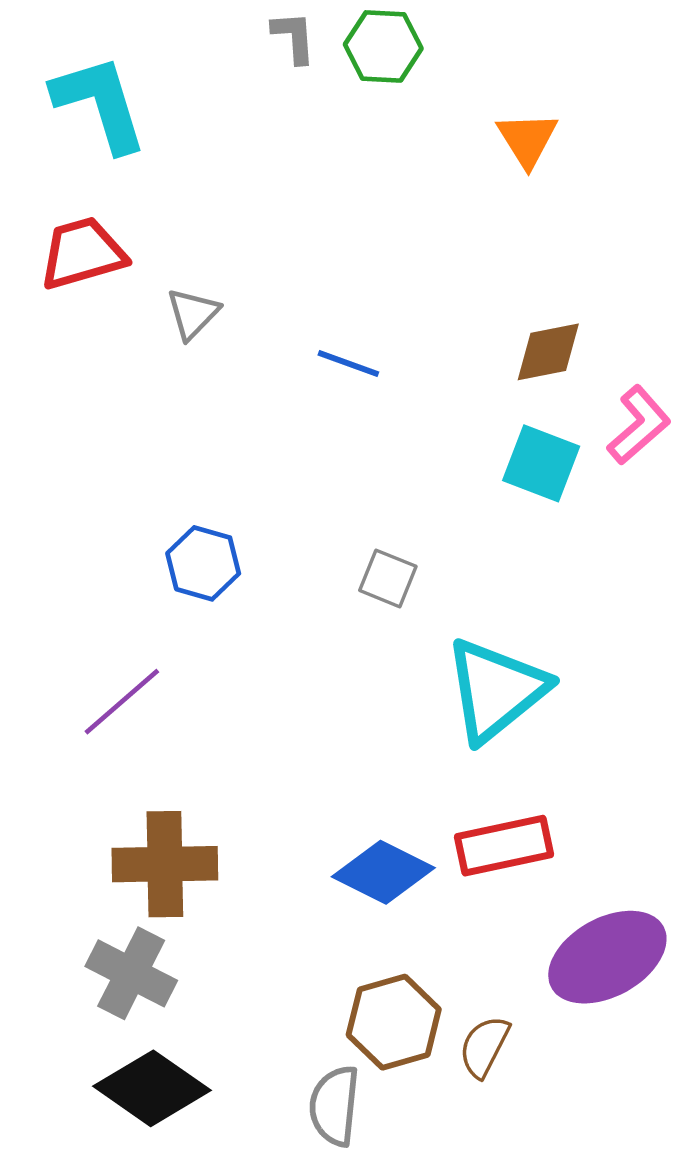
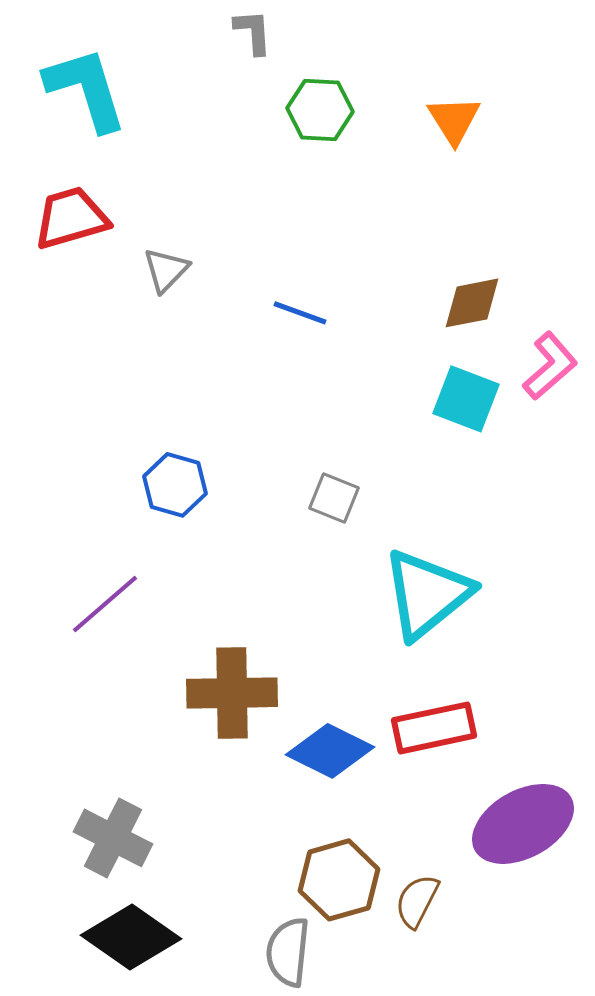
green hexagon: (383, 46) -> (320, 110), moved
brown cross: (165, 864) -> (232, 693), moved

